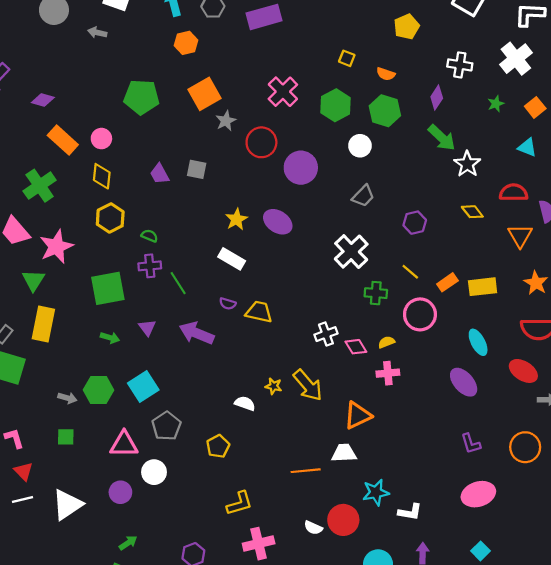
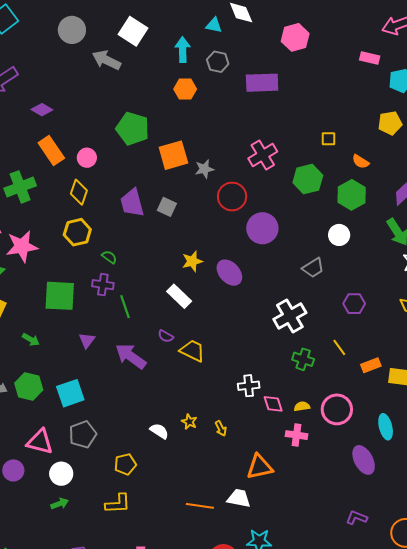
gray arrow: (97, 33) -> (106, 60), size x1.6
yellow square: (347, 58) -> (328, 139), turned -35
orange square: (205, 94) -> (173, 155), moved
white circle: (360, 146) -> (339, 235), moved
purple trapezoid: (160, 174) -> (132, 203), size x1.4
pink circle: (420, 314) -> (337, 409), moved
green arrow: (110, 338) -> (31, 340), moved
yellow arrow: (308, 385) -> (221, 428), size x0.5
purple L-shape: (471, 444) -> (357, 518), turned 115
purple circle: (120, 492) -> (13, 470), moved
yellow L-shape: (240, 503) -> (118, 504), moved
green arrow: (128, 543) -> (60, 504), moved

